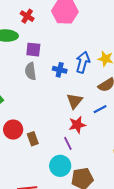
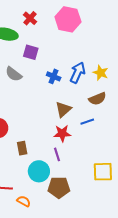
gray semicircle: (31, 71) -> (14, 74), moved, turned -54
brown rectangle: (33, 139) -> (22, 148), moved
purple line: (68, 143) -> (57, 154), moved

